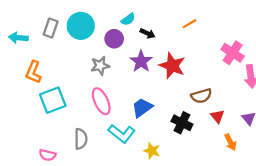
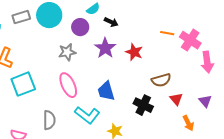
orange line: (190, 24) -> (167, 33), moved, turned 40
gray rectangle: (51, 28) -> (21, 17), turned 54
red star: (172, 66) -> (134, 52), size x0.7
blue trapezoid: (142, 108) -> (106, 91), turned -70

